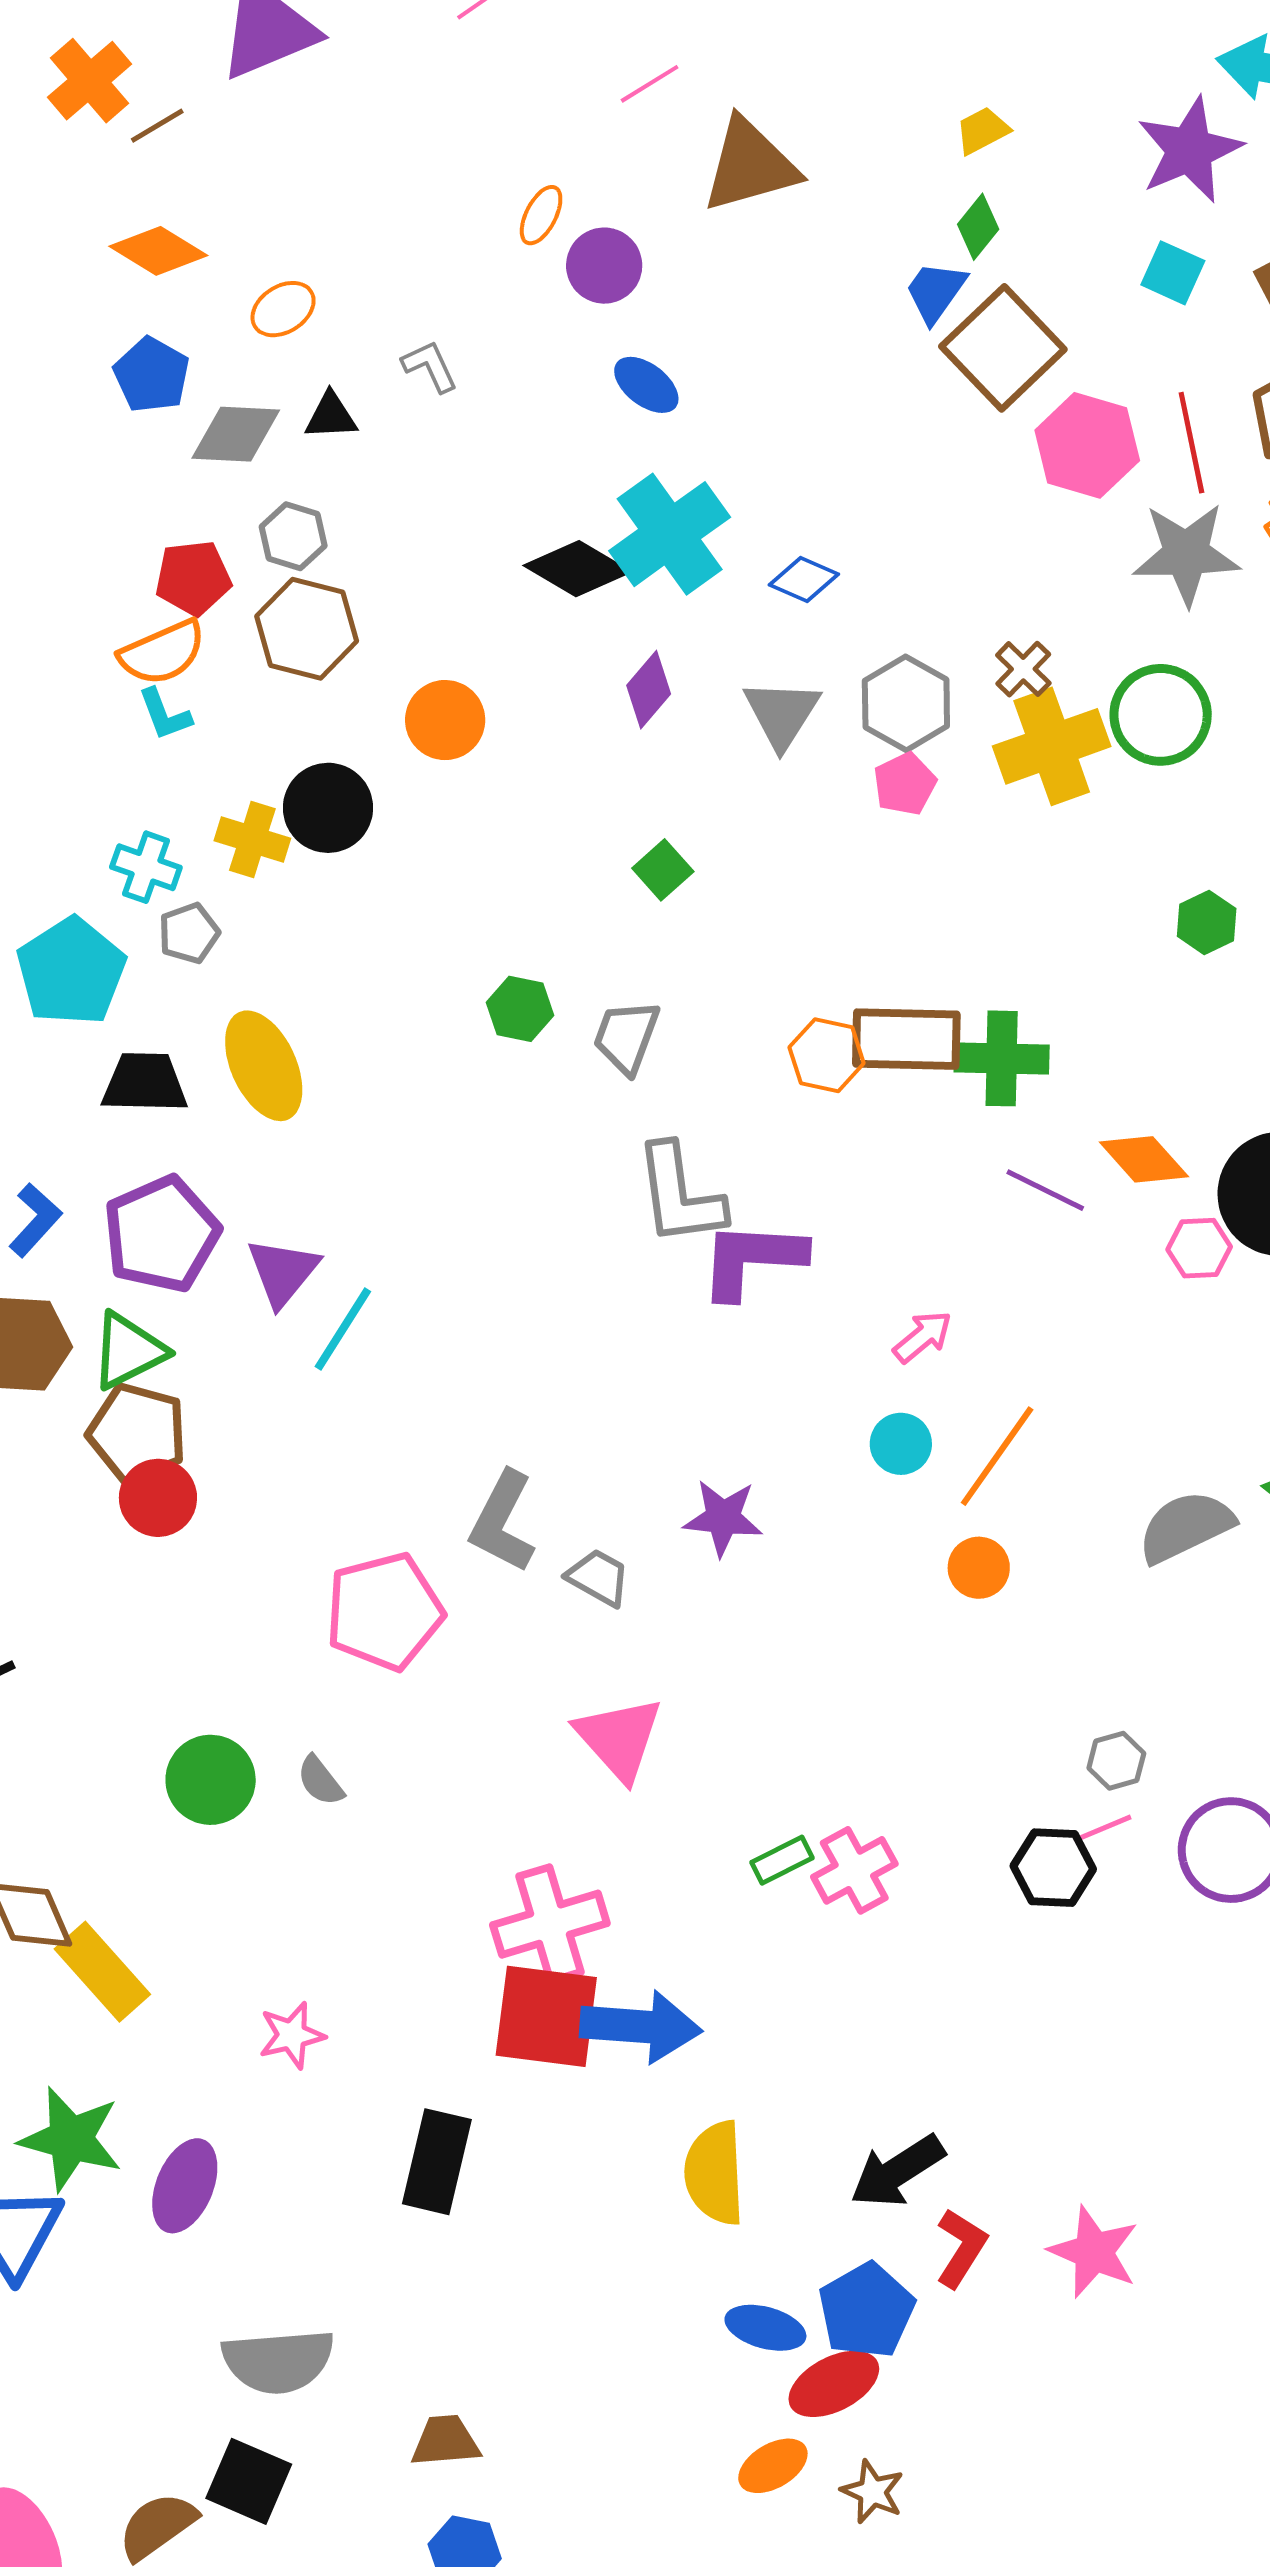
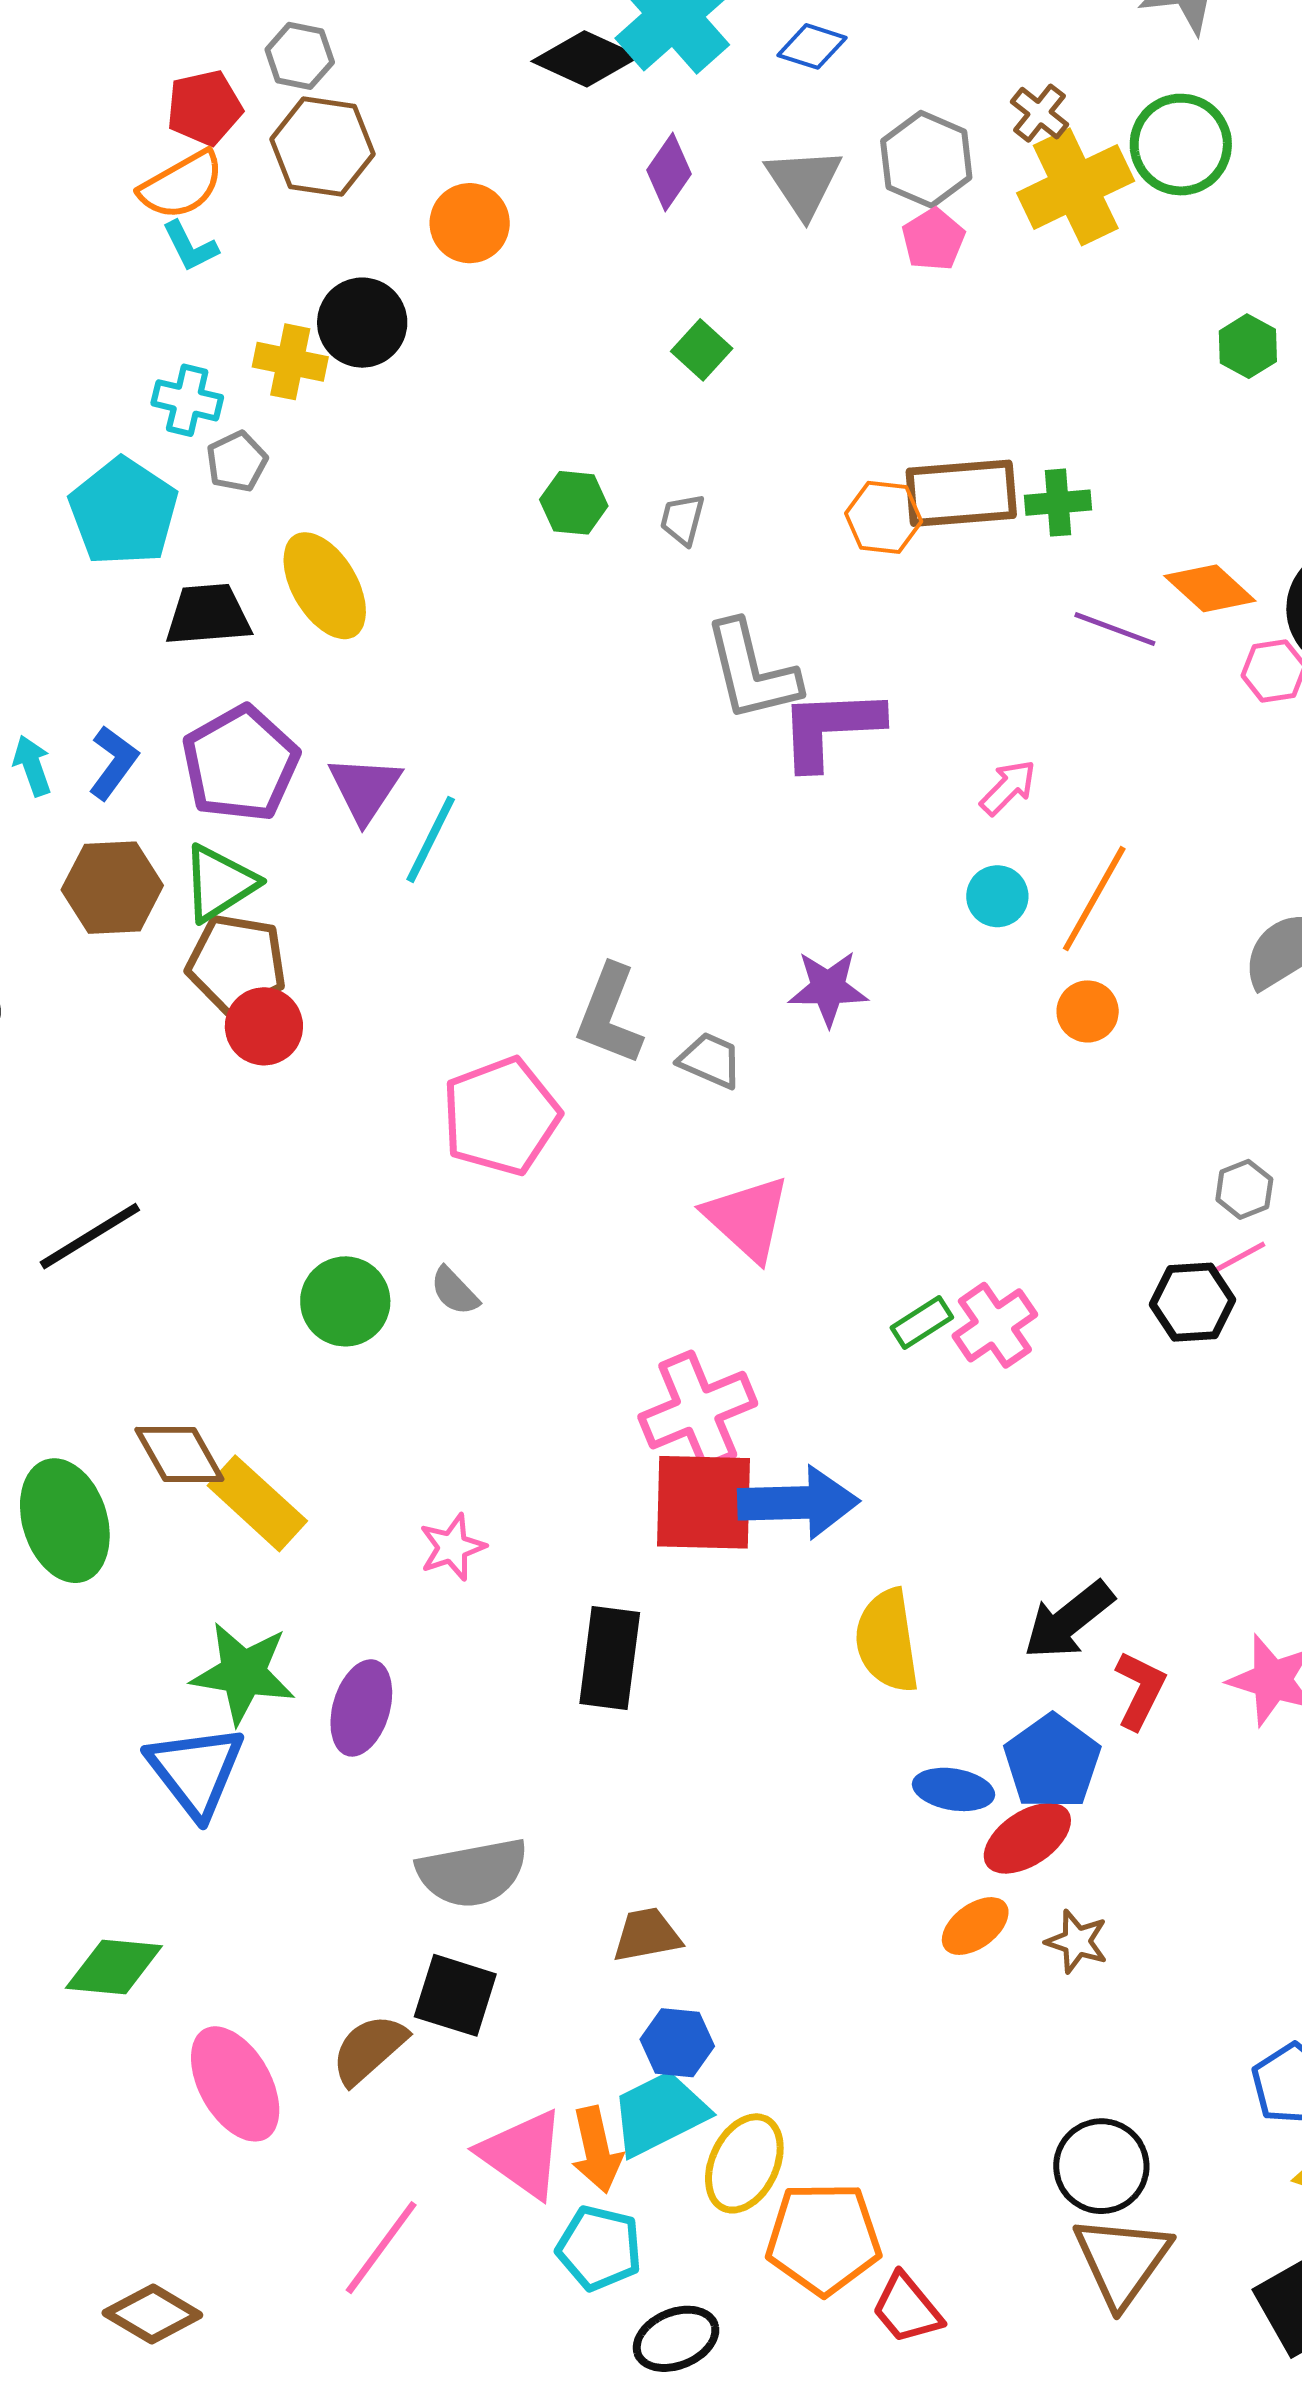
gray trapezoid: (626, 1037) -> (682, 519), size x0.7
green cross: (1002, 1058) -> (1058, 503), size x0.7

